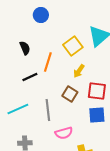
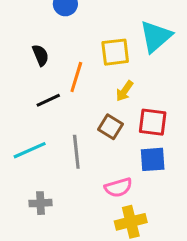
yellow square: (73, 46) -> (115, 52), turned 30
pink semicircle: (64, 133) -> (118, 188), moved

